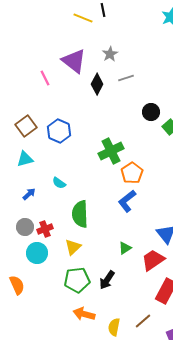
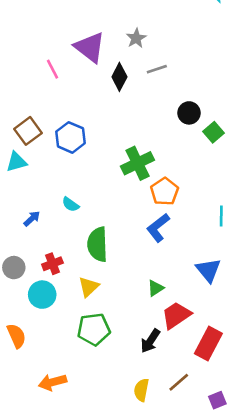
cyan triangle: (25, 159) -> (16, 162), moved
gray circle: (25, 227) -> (14, 268), moved
red trapezoid: (153, 260) -> (176, 315), moved
black arrow: (107, 280) -> (150, 341), moved
orange arrow: (84, 314) -> (52, 382), moved, turned -30

